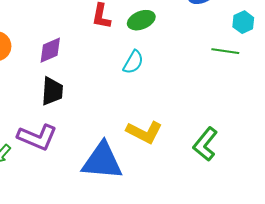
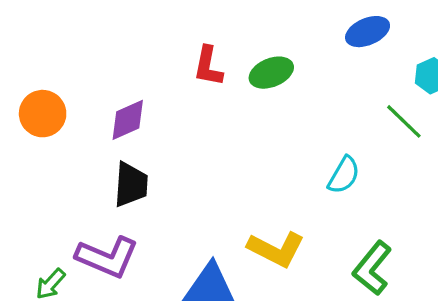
green line: (225, 51) -> (404, 121), turned 36
cyan semicircle: (133, 62) -> (344, 175), moved

